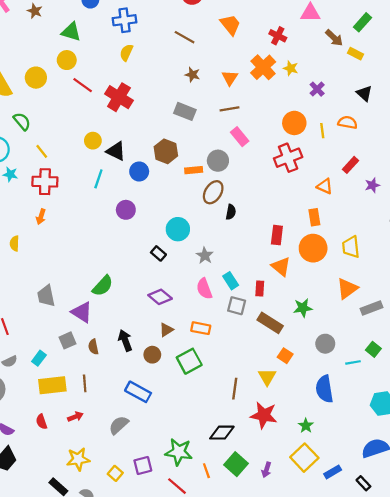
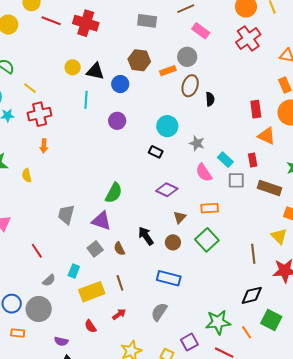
gray trapezoid: (46, 296) -> (66, 214), turned 40

